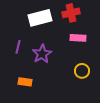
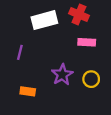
red cross: (71, 13) -> (79, 14), turned 36
purple star: (42, 54) -> (62, 75), moved

